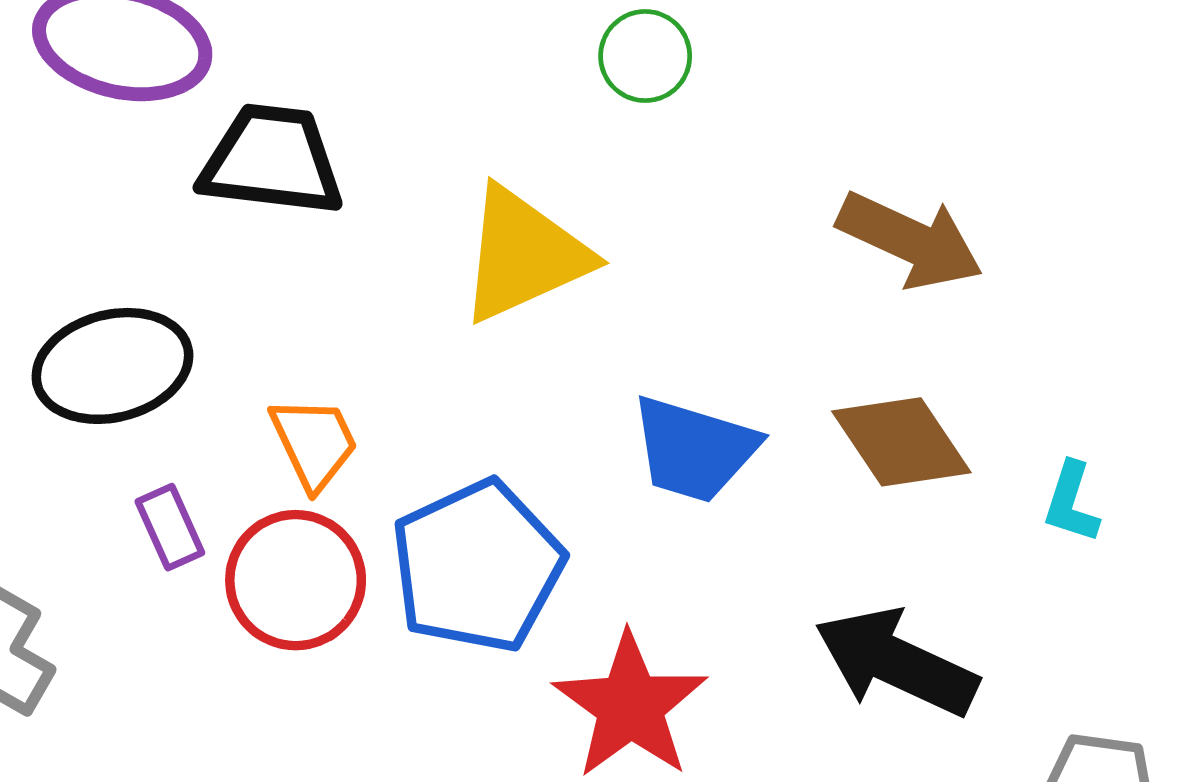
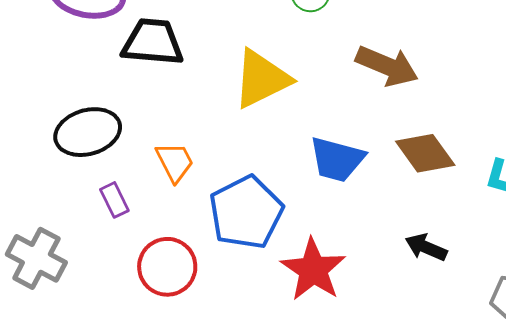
brown arrow: (910, 240) -> (387, 66), moved
red circle: (296, 580) -> (167, 267), moved
black arrow: (896, 662) -> (426, 247), size x0.6

